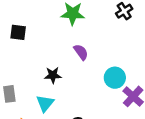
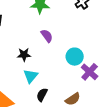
cyan triangle: (45, 103) -> (31, 76), moved

